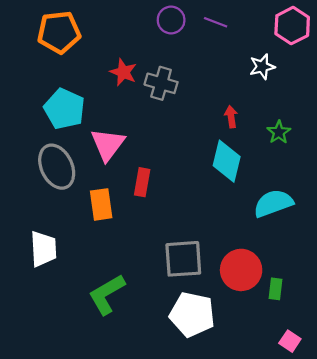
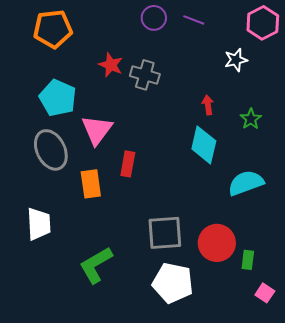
pink square: (290, 341) -> (265, 293), moved

